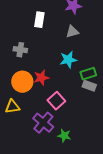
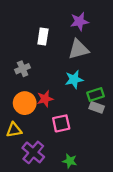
gray triangle: (72, 32) -> (78, 49), size x1.5
gray cross: (20, 50) -> (23, 69), turned -32
pink square: (56, 101) -> (61, 123), turned 30
purple cross: (43, 123) -> (33, 152), moved

